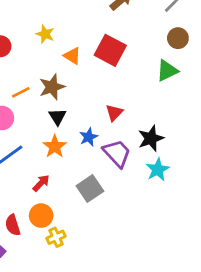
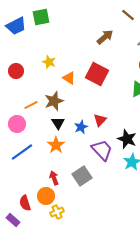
blue star: (89, 137) -> (81, 127), moved
black star: (151, 138) -> (127, 139), turned -30
red arrow: (41, 183) -> (54, 178), moved, turned -64

